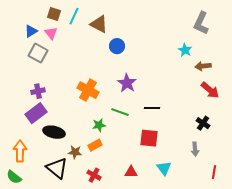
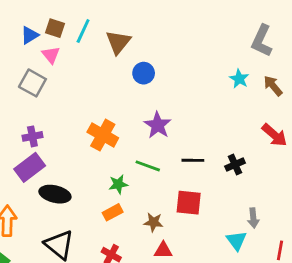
brown triangle: (99, 24) -> (118, 42), turned 42
blue triangle: (31, 31) -> (30, 35), moved
brown arrow: (203, 66) -> (273, 86), moved, turned 56
black cross: (203, 123) -> (235, 165), moved, turned 32
brown star: (75, 152) -> (153, 222), moved
cyan triangle: (164, 168) -> (236, 240), moved

